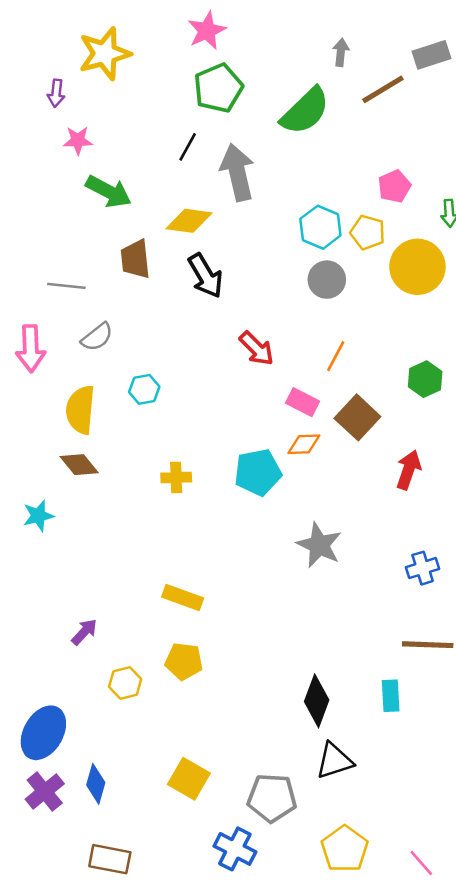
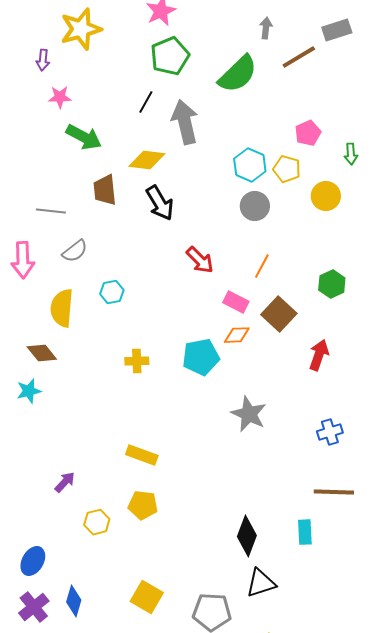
yellow circle: (417, 267) -> (326, 196), size x0.7
brown diamond: (79, 465) -> (42, 353), moved
blue ellipse: (43, 733) -> (33, 561), size x0.7

